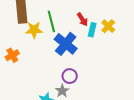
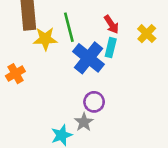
cyan rectangle: (92, 30) -> (111, 48), moved

